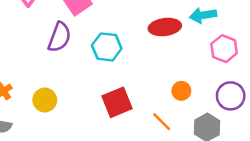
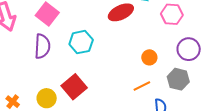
red square: (117, 102) -> (74, 87), moved
orange line: (162, 122) -> (142, 86), turned -54

